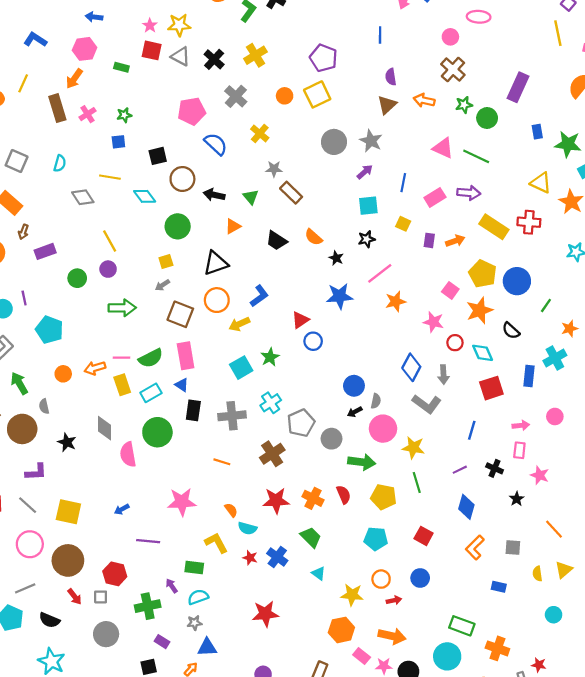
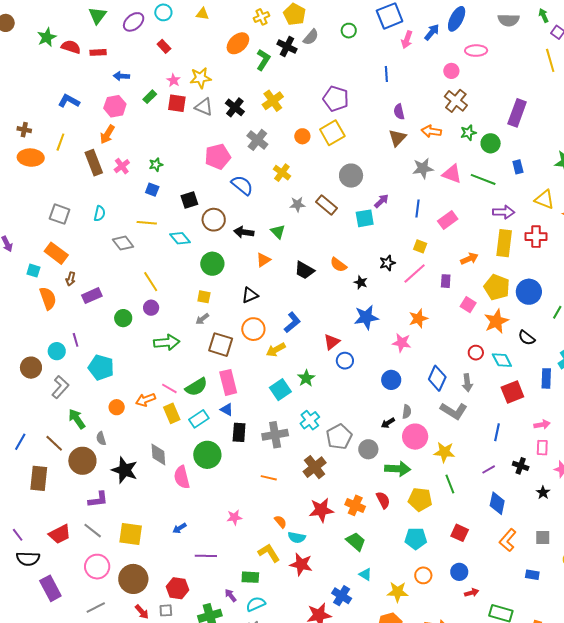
green rectangle: (121, 67) -> (150, 97), moved, turned -56
blue rectangle: (537, 132) -> (518, 167), moved
gray star: (371, 141) -> (423, 168), moved, turned -30
blue square: (118, 142) -> (152, 190), turned 32
brown rectangle: (291, 193) -> (326, 205), moved
purple arrow: (469, 193) -> (504, 212), moved
cyan square: (368, 206) -> (365, 218), moved
yellow rectangle: (494, 227) -> (504, 243), turned 68
purple rectangle: (429, 240) -> (446, 281), moved
yellow square: (166, 261) -> (204, 297), turned 32
black triangle: (216, 263) -> (250, 295), size x0.7
pink line: (380, 273) -> (415, 274), moved
pink star: (433, 322) -> (402, 343), moved
pink line: (122, 358) -> (169, 388), turned 35
blue circle: (354, 386) -> (391, 380), moved
black star: (67, 442) -> (125, 470), size x1.5
pink star: (182, 502) -> (234, 517), size x0.6
blue cross: (277, 557) -> (342, 596), moved
red star: (250, 558) -> (301, 564), size x1.6
red arrow: (394, 600) -> (472, 593), moved

